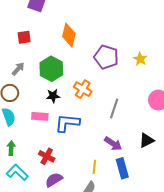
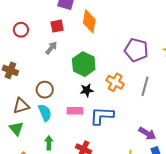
orange diamond: (69, 35) -> (89, 21), moved
red square: (24, 37) -> (57, 26), moved
gray arrow: (18, 69) -> (51, 48), moved
gray line: (114, 108) -> (145, 86), moved

